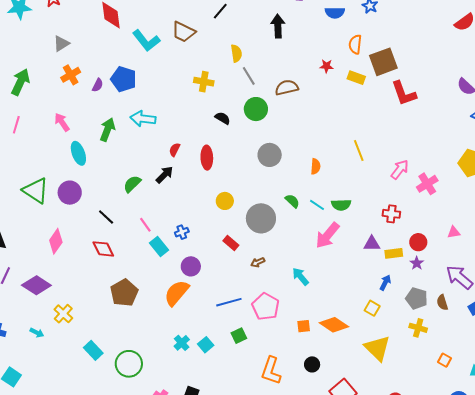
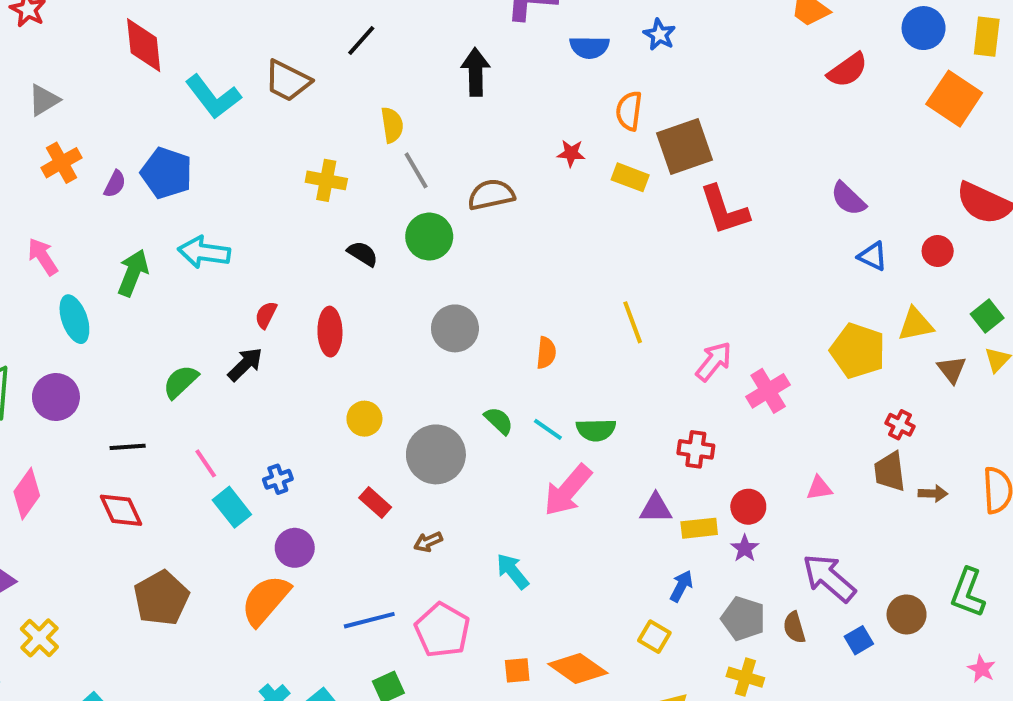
black line: (106, 217) -> (128, 447), turned -48

